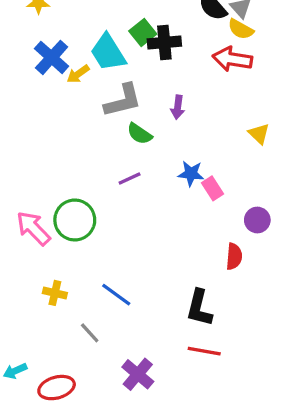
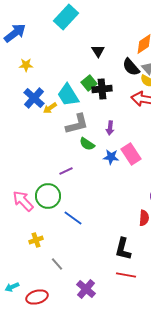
blue star: (191, 174) -> (111, 157), moved
purple line: (130, 179) -> (66, 171), moved
pink rectangle: (212, 188) -> (131, 154), moved, size x1.5
yellow cross: (55, 293) -> (36, 240), turned -32
blue line: (116, 295) -> (73, 218), moved

